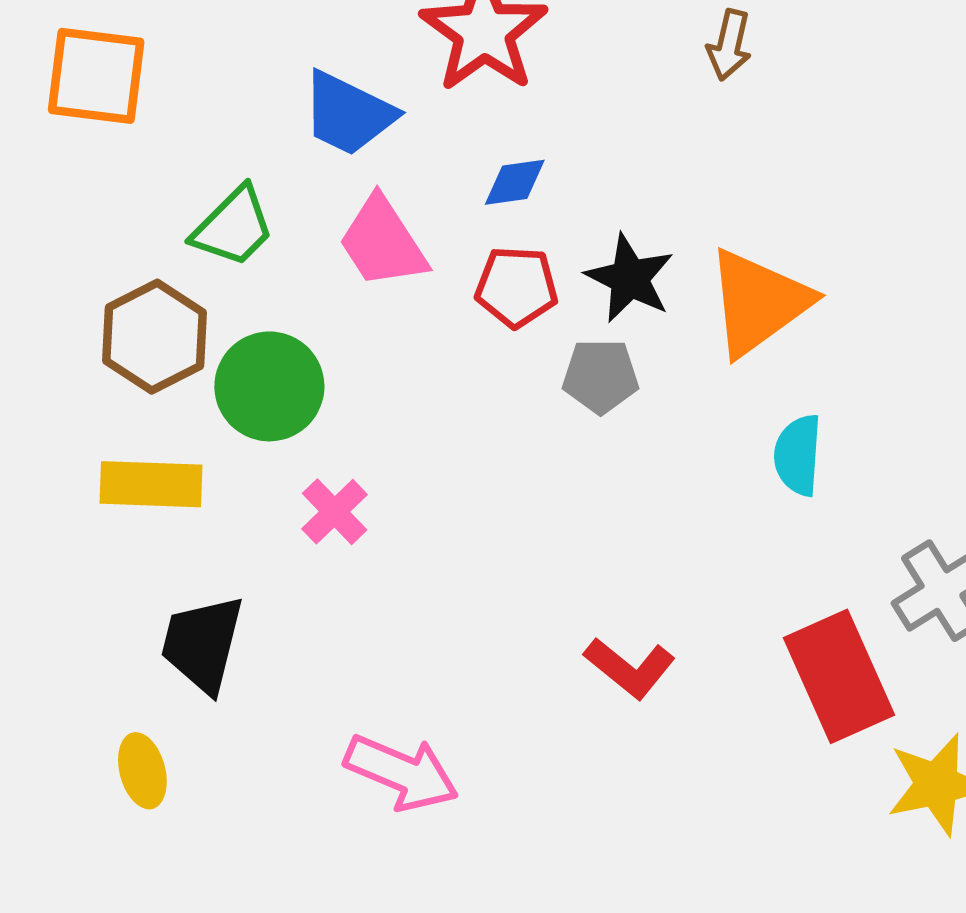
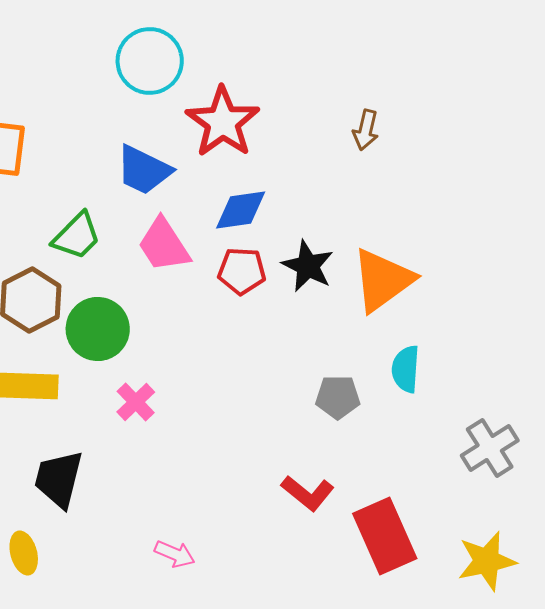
blue diamond: (515, 182) -> (241, 210), size x1.4
gray pentagon: (601, 376) -> (338, 397), moved
red rectangle: (839, 676) -> (385, 536), moved
pink arrow: (401, 772) -> (175, 554), size x0.6

